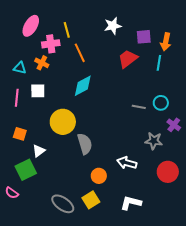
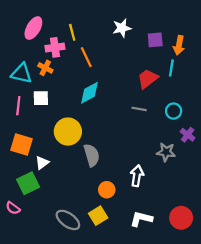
red trapezoid: (128, 59) -> (148, 79), moved
cyan triangle: (20, 68) -> (22, 73), size x1.5
gray line: (139, 107) -> (139, 109), moved
orange square: (20, 134) -> (22, 144), size x1.5
white arrow: (127, 163) -> (137, 176), turned 84
red circle: (168, 172) -> (181, 218), moved

